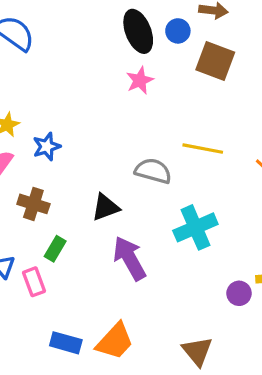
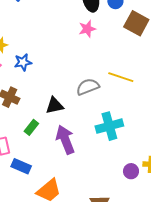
gray semicircle: (153, 171) -> (88, 87), turned -45
green rectangle: (55, 249) -> (31, 127), moved
blue rectangle: (66, 343) -> (21, 166), moved

